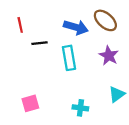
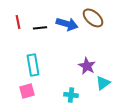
black line: (40, 43) -> (40, 28), moved
purple star: (109, 56) -> (87, 66), moved
cyan rectangle: (69, 58) -> (33, 65), moved

